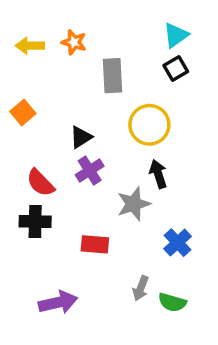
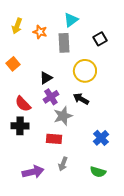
cyan triangle: (176, 35) -> (71, 20), moved
orange star: (74, 42) -> (40, 32), moved
yellow arrow: (30, 46) -> (17, 26), turned -70
black arrow: (158, 174) -> (81, 99), moved, turned -42
gray star: (134, 204) -> (63, 116), moved
gray arrow: (141, 288) -> (63, 164), moved

